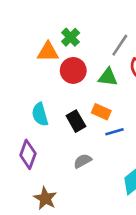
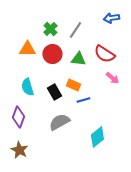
gray line: (120, 45) -> (75, 30), moved
orange triangle: (48, 52) -> (27, 49), moved
gray semicircle: (83, 161) -> (59, 122), size x1.5
brown star: (45, 198) -> (19, 150), moved

